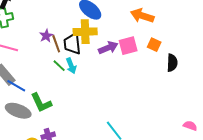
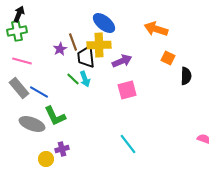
brown line: (56, 44) -> (73, 42), moved
pink square: (128, 46) -> (127, 90), moved
blue line: (16, 86) -> (39, 92), moved

